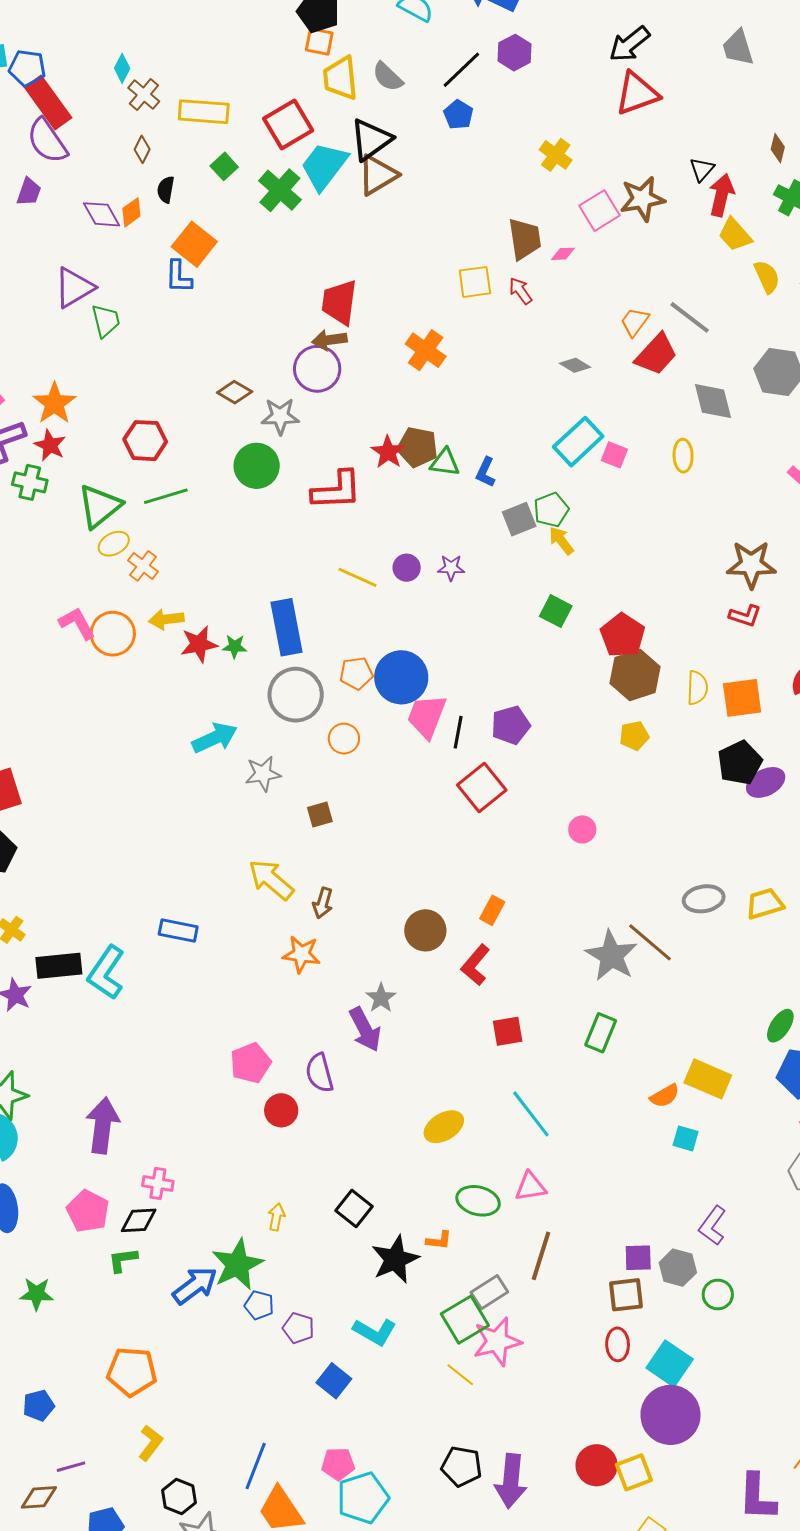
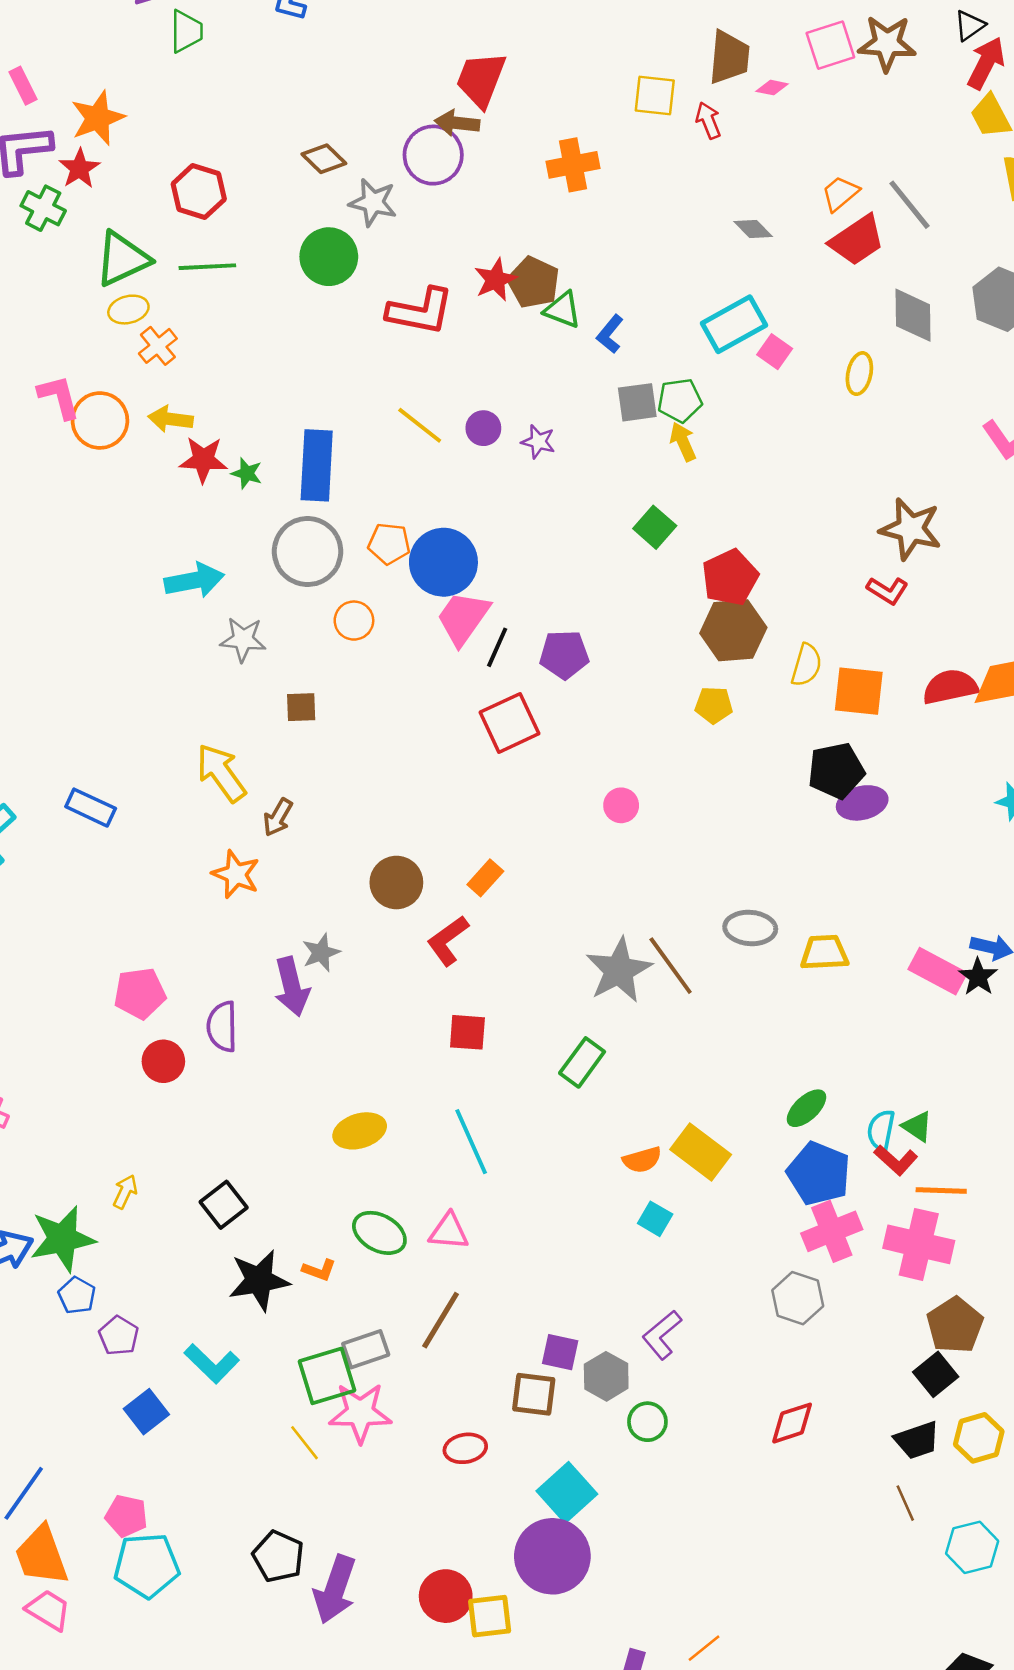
orange cross: (426, 350) -> (573, 165), turned 30
red ellipse: (618, 1344) -> (465, 1448), moved, turned 68

